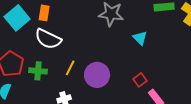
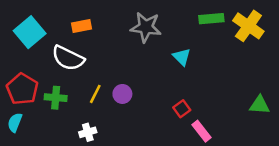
orange rectangle: (44, 13) -> (82, 26), moved, turned 70
purple circle: (97, 75) -> (122, 94), moved, size x0.6

